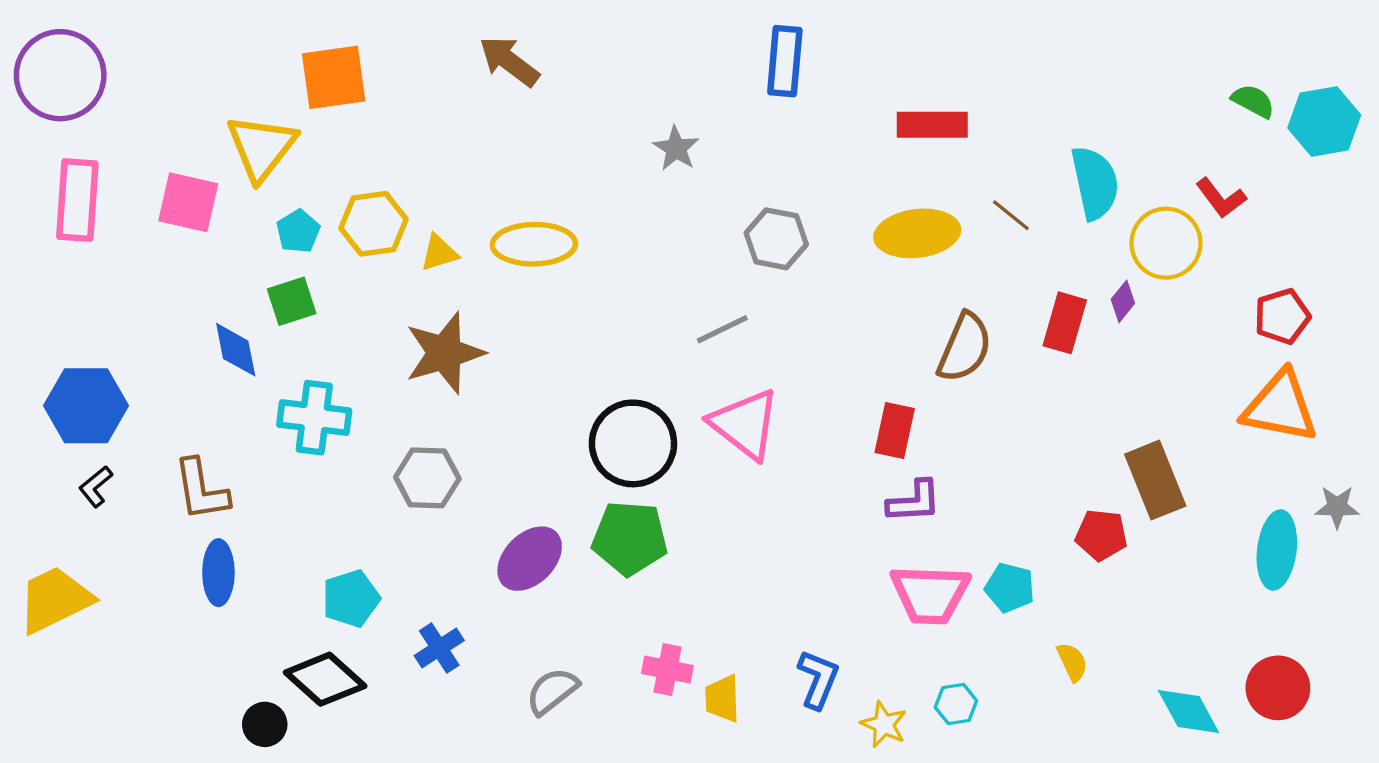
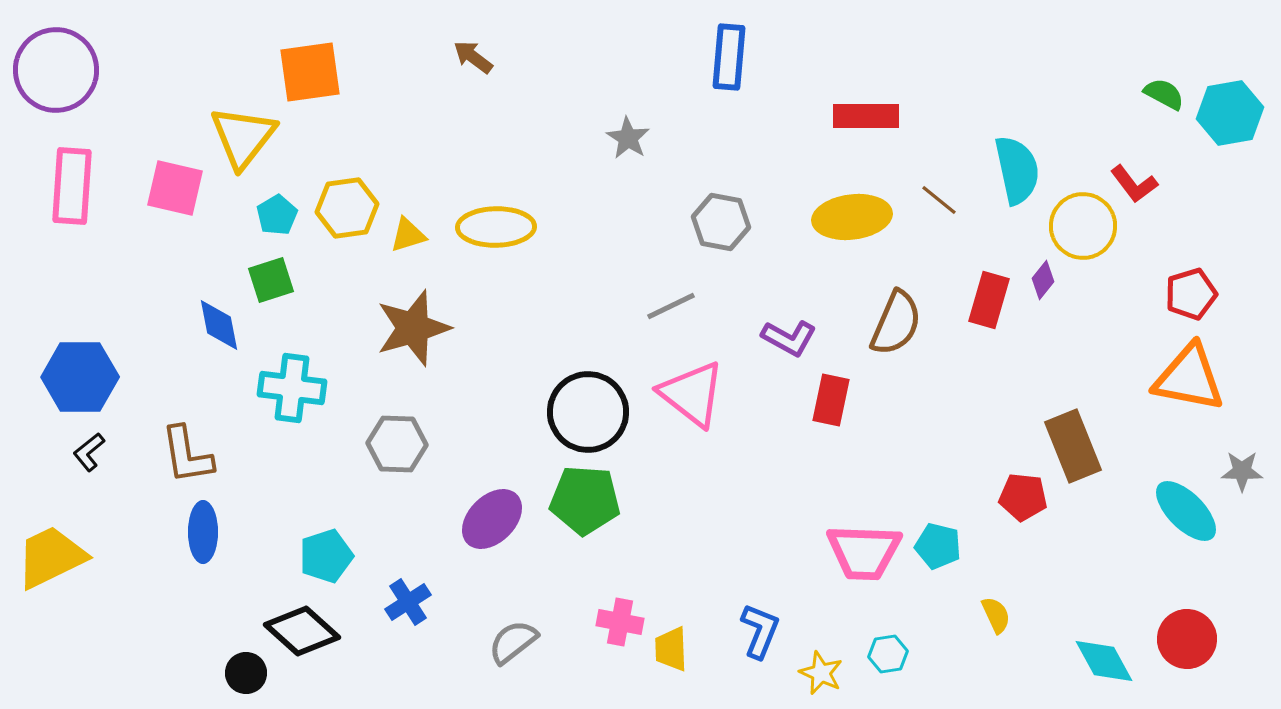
brown arrow: (509, 61) -> (473, 57), size x0.7
purple L-shape: (914, 502) -> (789, 338), moved, turned 32
cyan ellipse: (1277, 550) -> (1186, 511), turned -52

